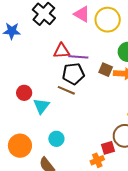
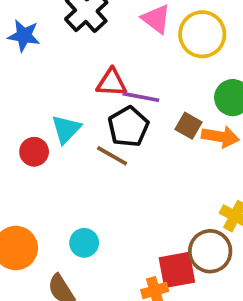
black pentagon: (73, 74) -> (128, 127), turned -30
cyan triangle: (41, 106) -> (66, 129), moved
red square: (108, 148) -> (177, 270), size x1.5

